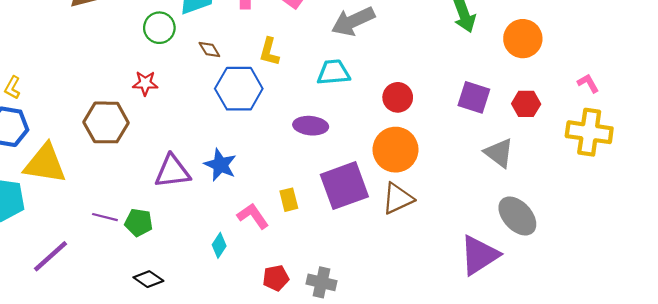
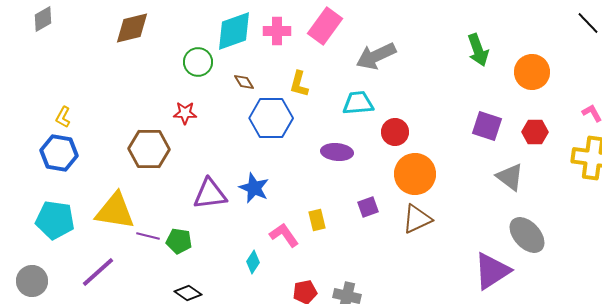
red circle: (398, 97) -> (395, 132), moved
yellow triangle: (45, 164) -> (115, 211), moved
purple square: (344, 186) -> (368, 207), size x0.5

